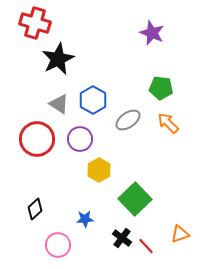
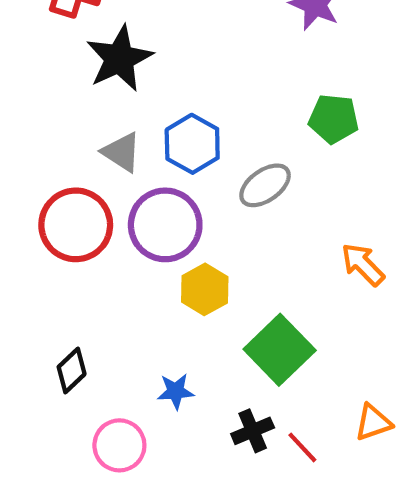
orange arrow: (168, 123) -> (363, 264), moved
purple circle: (80, 139) -> (165, 225), size x1.4
black cross: (122, 238) -> (253, 431), turned 30

